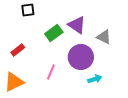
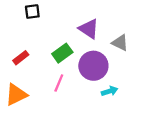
green rectangle: (54, 33) -> (62, 53), moved

